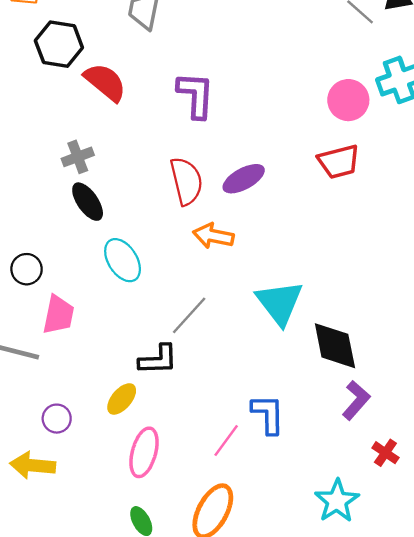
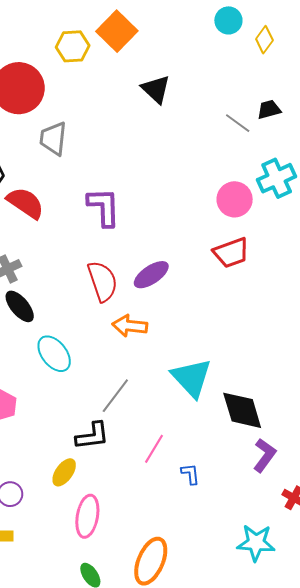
blue L-shape: (268, 414) -> (190, 474), size x0.6
pink line: (226, 440) -> (154, 449), moved
cyan star: (337, 501) -> (256, 543), turned -30

